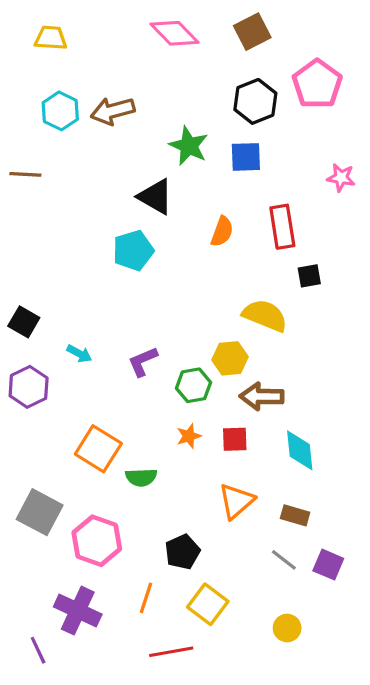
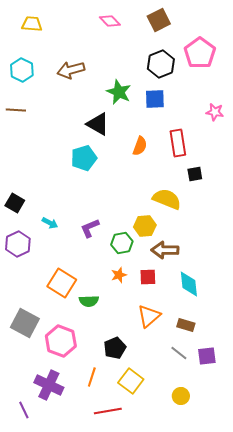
pink diamond: (174, 33) -> (110, 21), size x0.7
cyan hexagon: (60, 111) -> (22, 70), moved
purple square: (328, 565) -> (207, 356), turned -30

